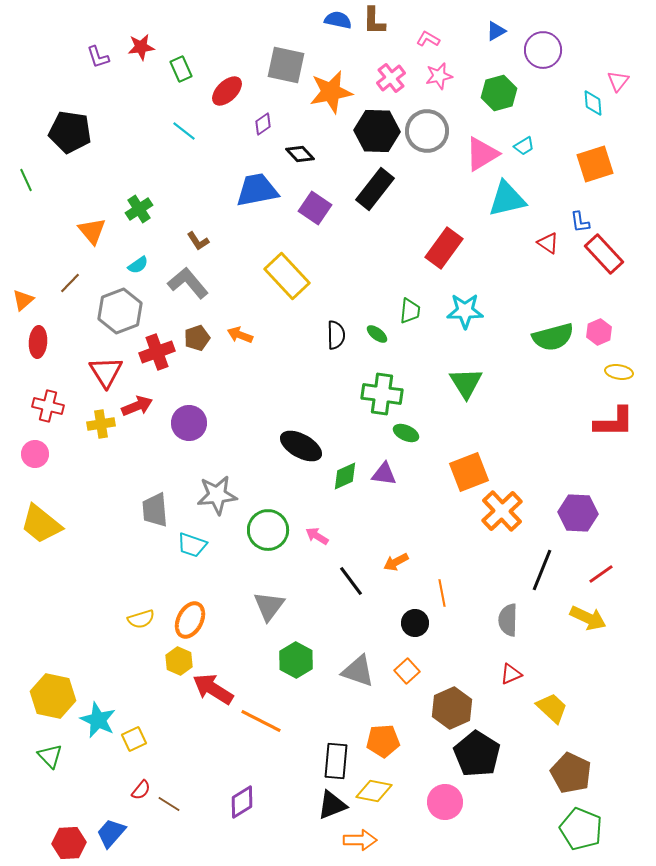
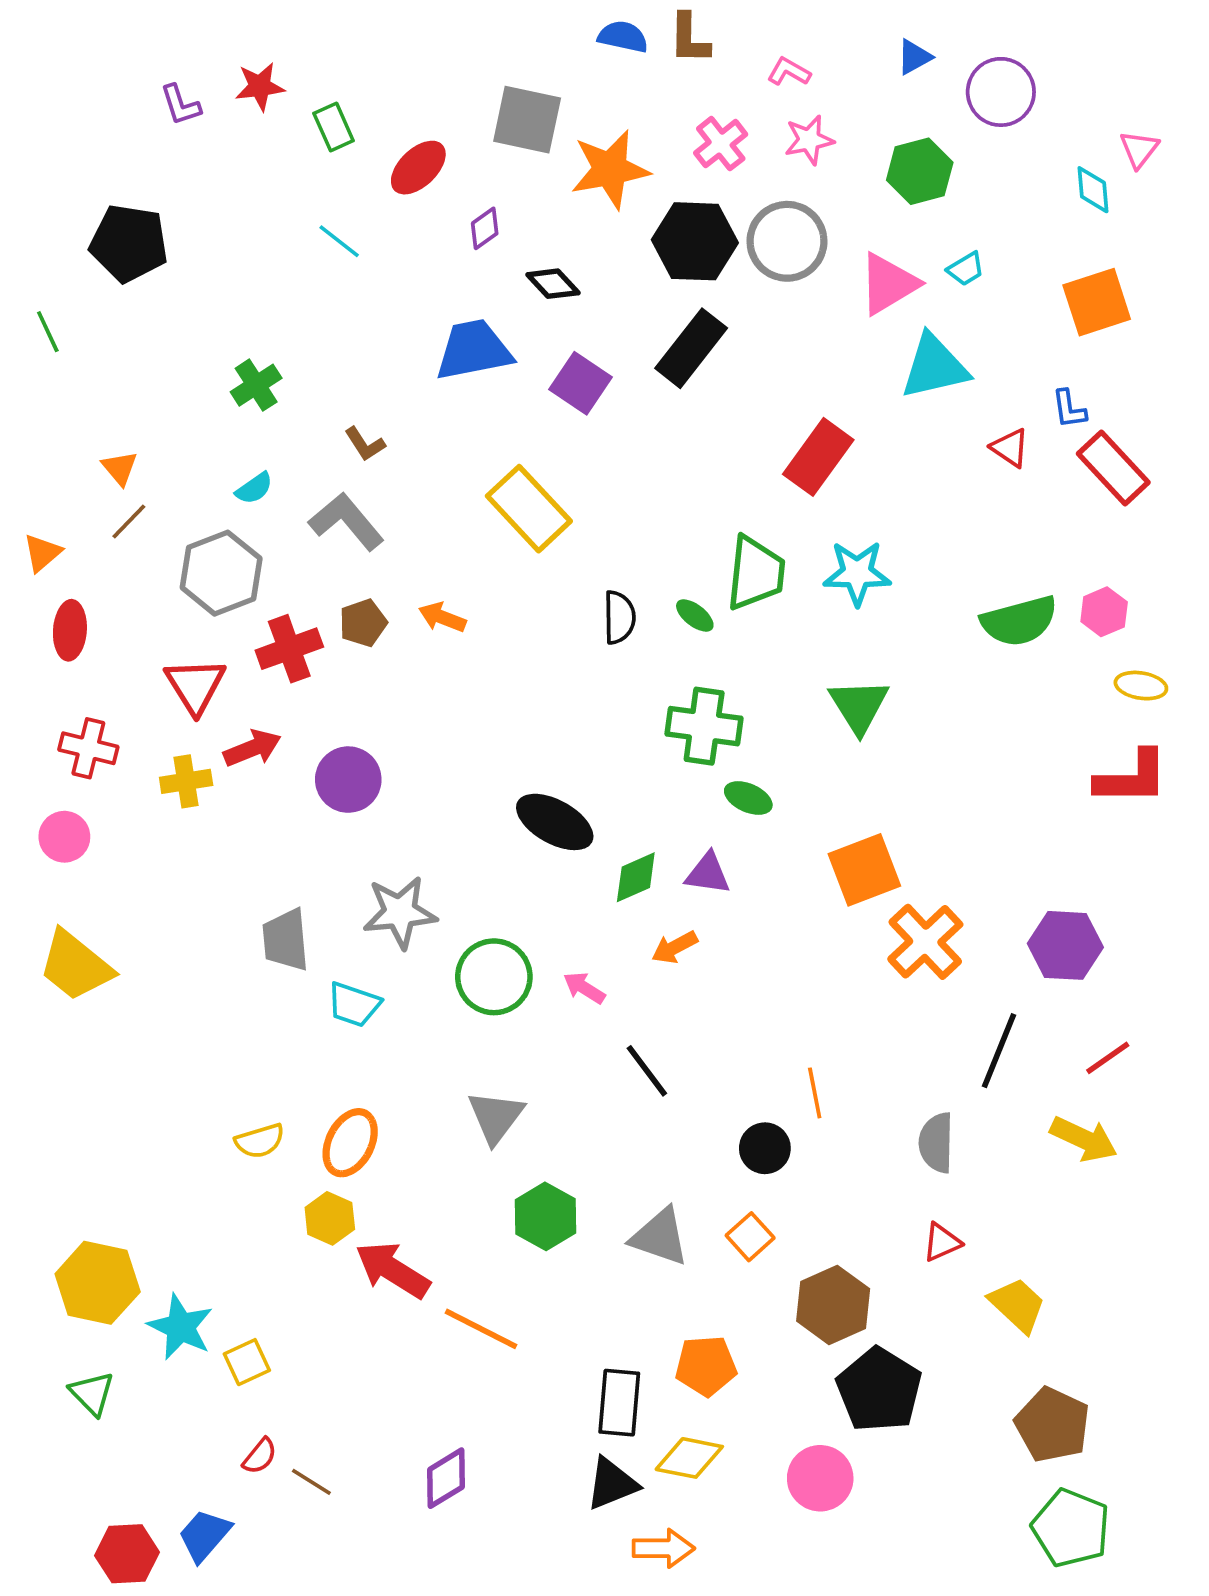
orange triangle: (92, 231) -> (120, 468), moved, size x0.7
green trapezoid: (410, 311) -> (756, 573), size x1.6
orange arrow: (396, 562) -> (675, 947), moved

